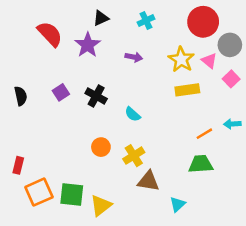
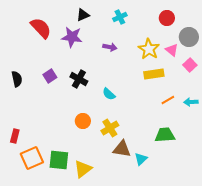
red circle: (203, 22) -> (167, 18), size x0.6
purple star: (88, 45) -> (72, 37), turned -30
orange line: (204, 134) -> (168, 100), moved
cyan triangle: (178, 204) -> (141, 159), moved

